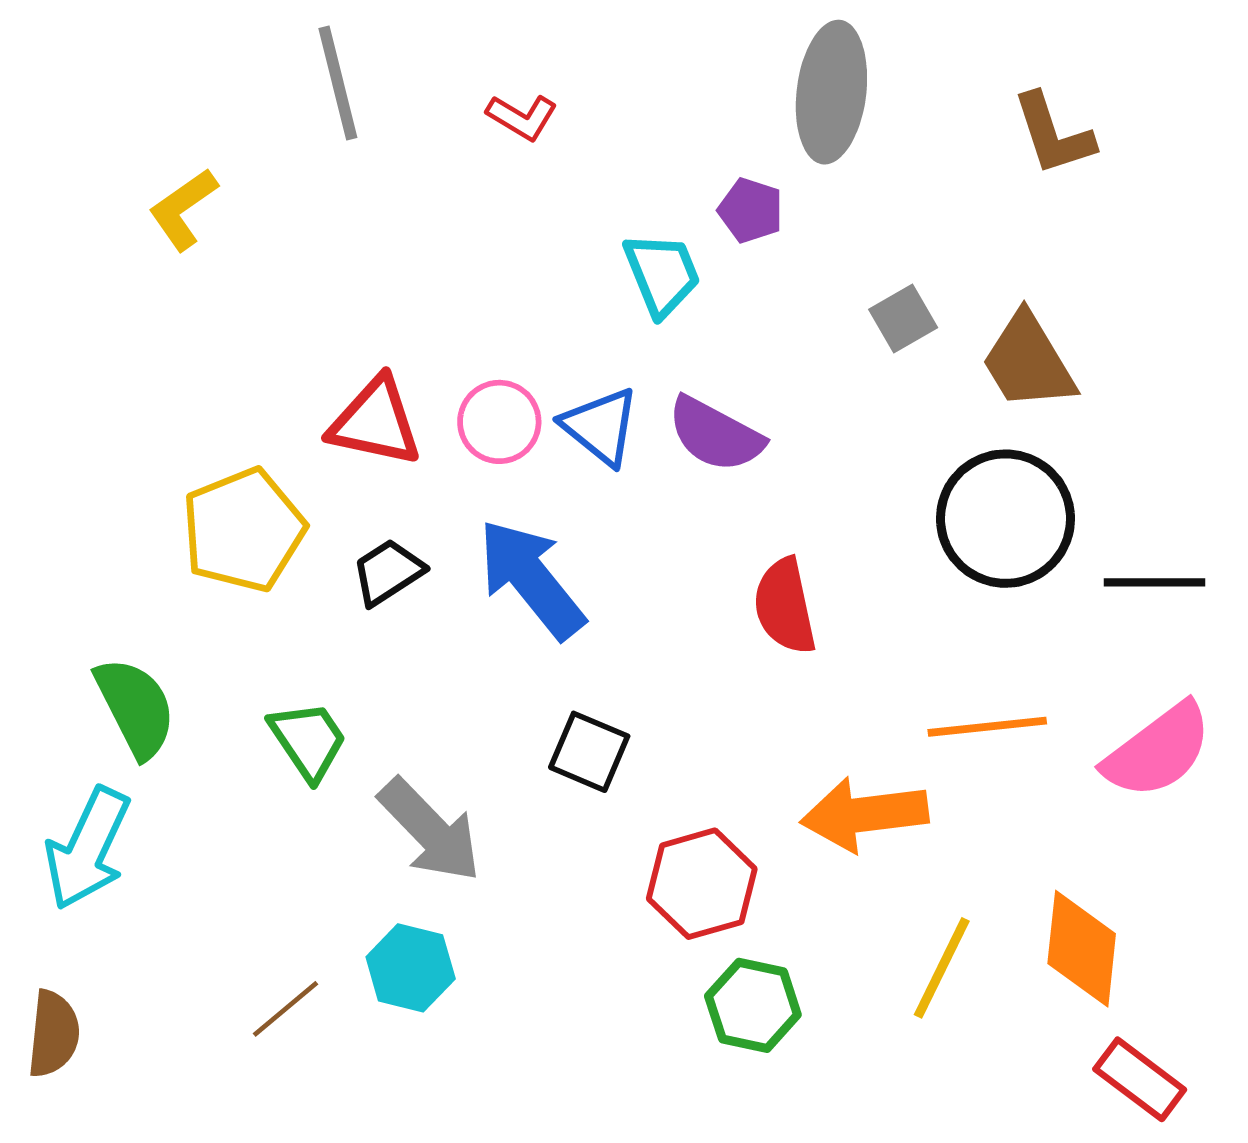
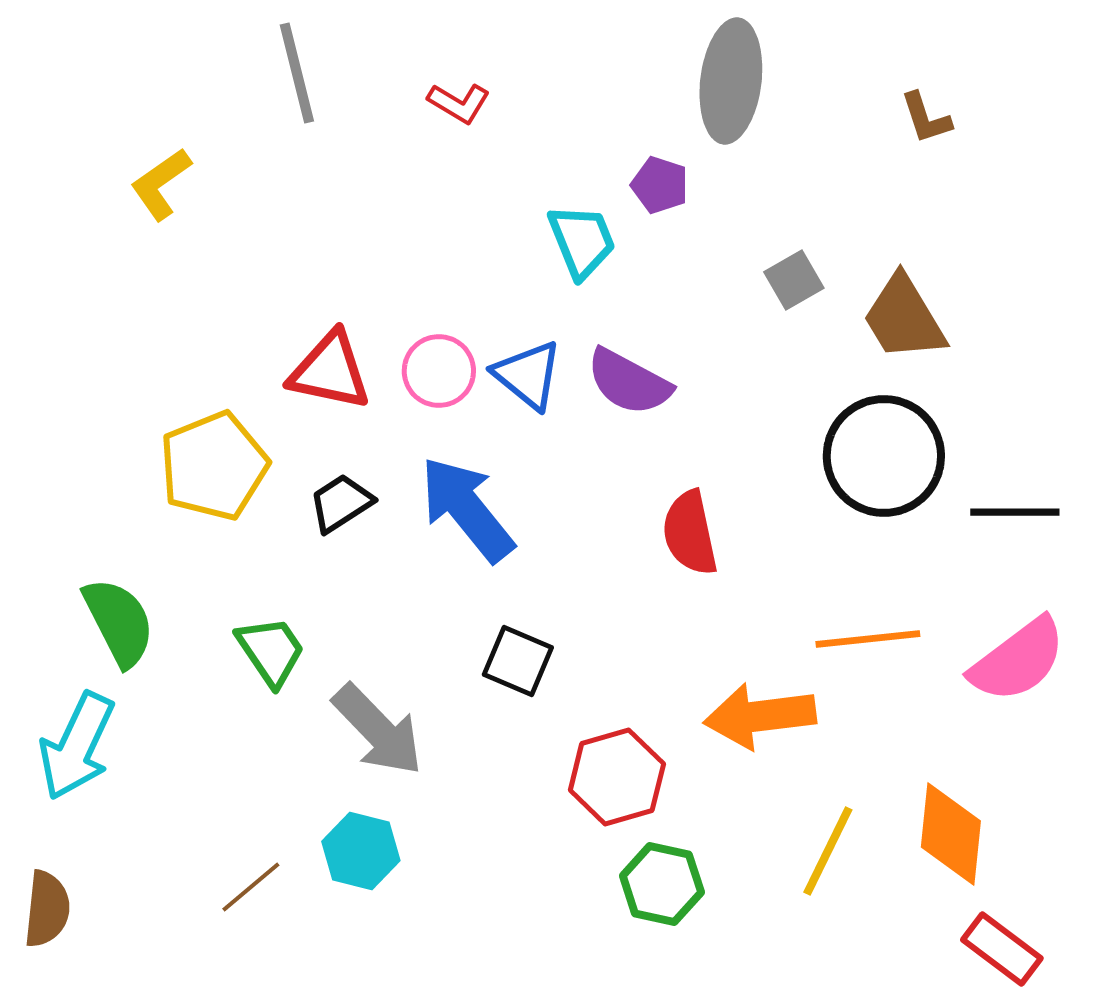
brown L-shape: (1053, 134) -> (926, 118), size x0.7

